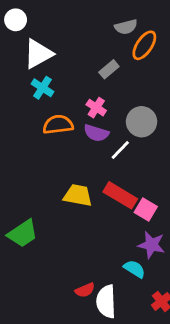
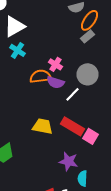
gray rectangle: (109, 69) -> (88, 36), moved
orange semicircle: (58, 125) -> (40, 76), moved
purple star: (151, 245) -> (68, 161), moved
cyan semicircle: (134, 269) -> (82, 178), turned -119

